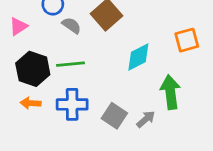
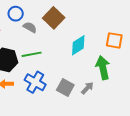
orange square: (187, 40) -> (114, 40), moved, turned 30
blue cross: (72, 104) -> (35, 82), turned 35

